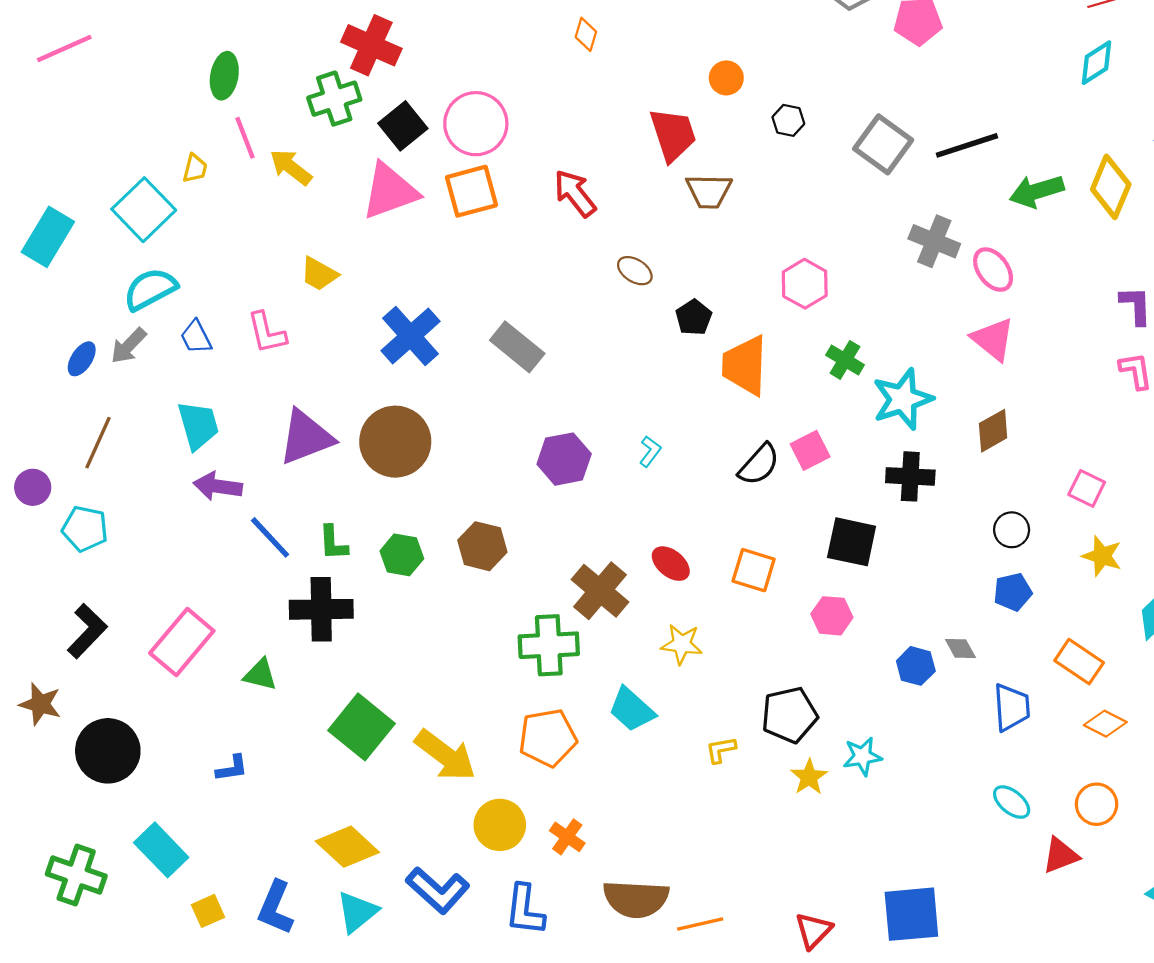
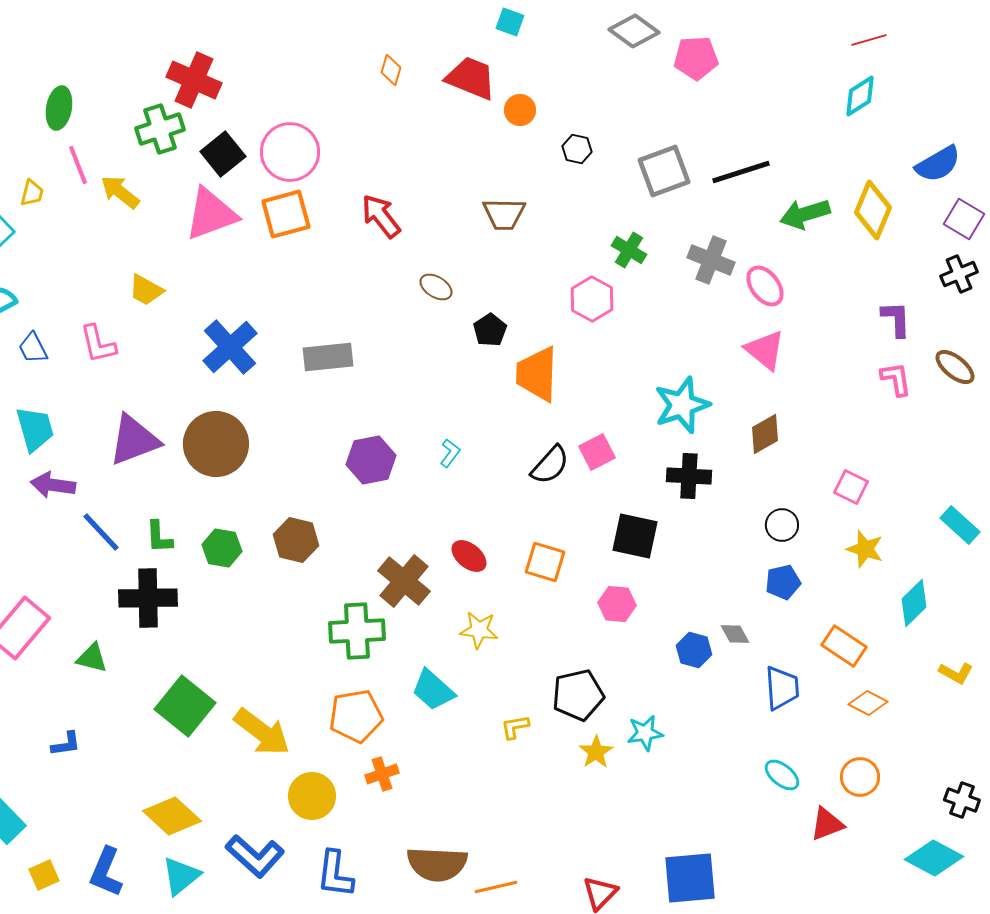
red trapezoid: (673, 135) -> (471, 78), moved, turned -50
gray square: (883, 144) -> (664, 171), turned 34
gray rectangle: (517, 347) -> (328, 357), turned -45
green cross: (845, 360) -> (629, 250), moved
orange cross: (567, 837) -> (382, 774), moved, turned 36

